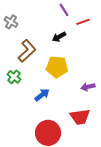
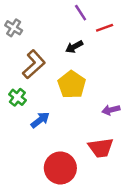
yellow pentagon: (57, 67) -> (72, 85), turned 30
blue arrow: (42, 95) -> (40, 120), moved

